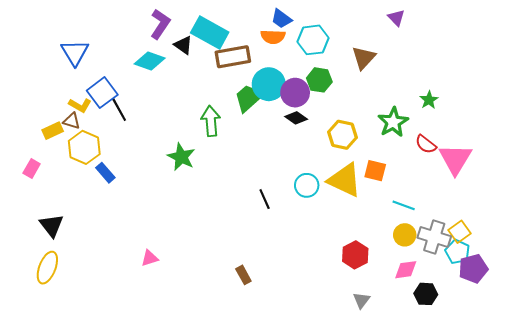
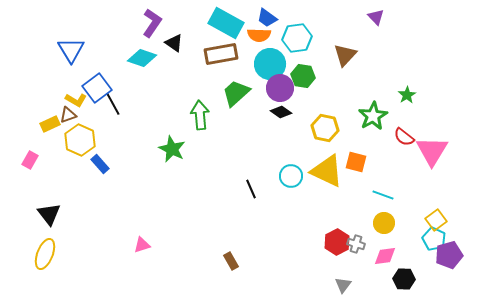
cyan rectangle: (210, 33) -> (226, 23), moved
cyan circle: (269, 84) -> (270, 64), moved
brown triangle: (72, 121) -> (68, 115), turned -36
gray cross: (434, 237) -> (356, 244), moved, size x0.6

